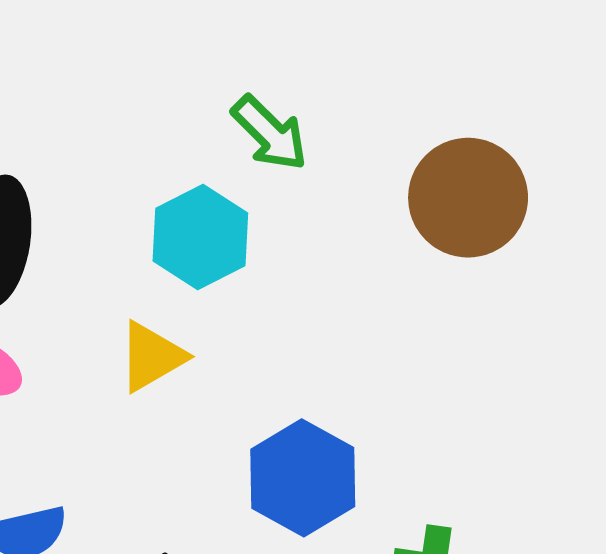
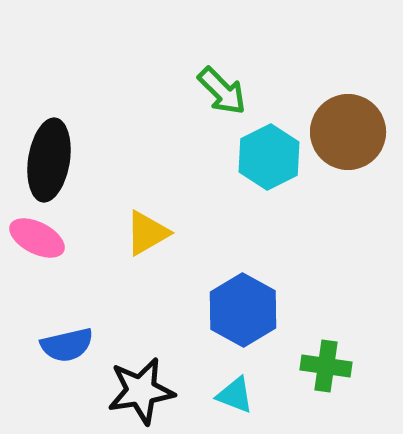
cyan hexagon: (200, 237) -> (269, 157), moved

